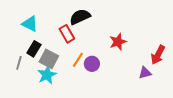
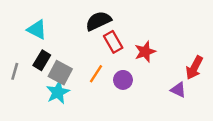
red rectangle: (67, 34) -> (113, 42), moved
gray line: (19, 63) -> (15, 71), moved
purple circle: (92, 64) -> (123, 80), moved
purple triangle: (145, 73) -> (178, 90), turned 40

